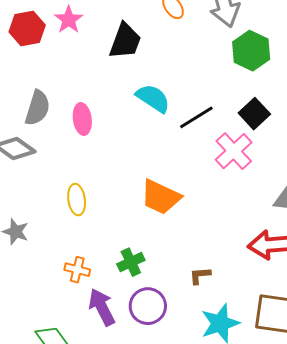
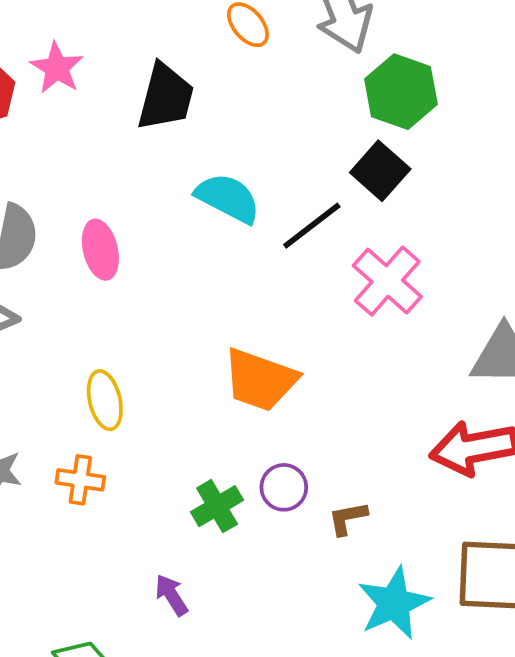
black square: (254, 114) -> (380, 171), moved
orange cross: (77, 270) -> (80, 480), moved
purple circle: (148, 306) -> (284, 487), moved, size x0.7
purple arrow: (102, 307) -> (171, 595), size x0.6

